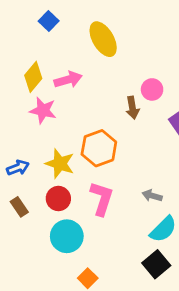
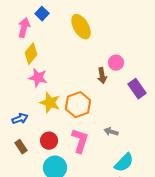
pink arrow: (68, 80) -> (24, 28), moved, turned -60
yellow star: (60, 164) -> (50, 103), moved
gray arrow: (152, 196) -> (111, 132), moved

